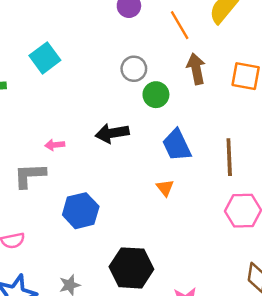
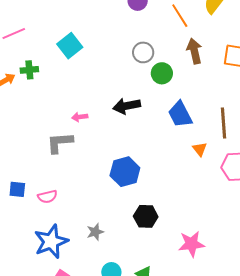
orange triangle: (165, 188) -> (200, 149), moved
blue hexagon: (81, 211) -> (125, 172), moved
black hexagon: (131, 268) -> (146, 216), size x0.7

